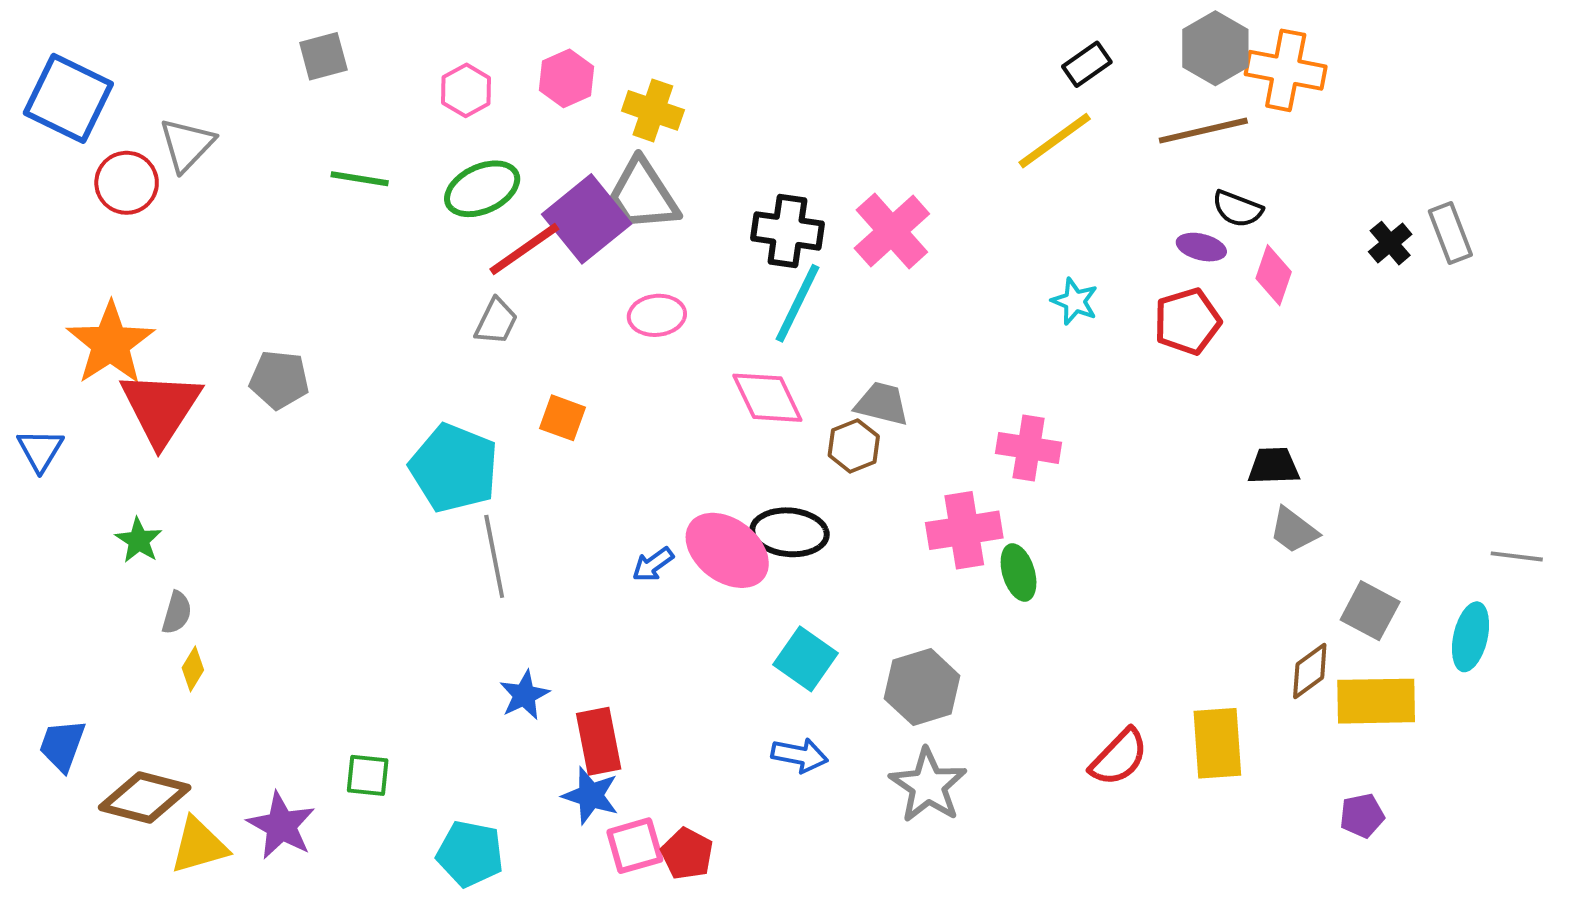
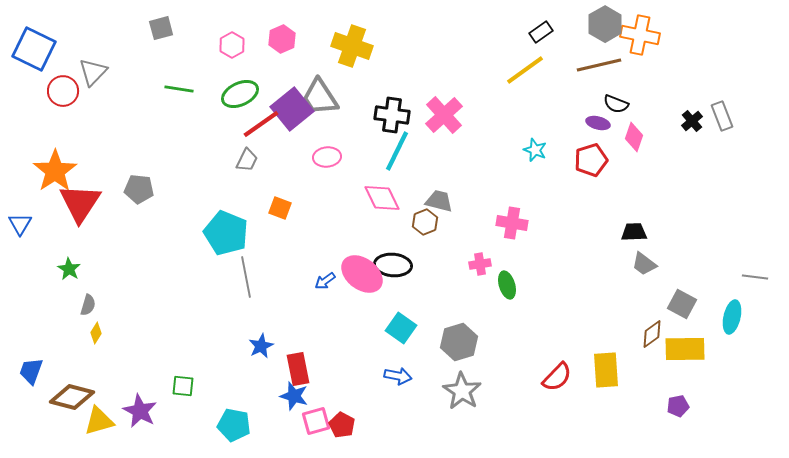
yellow cross: (653, 110) -> (352, 46), moved, size x1.4
pink cross: (964, 530) -> (480, 264), size x0.6

